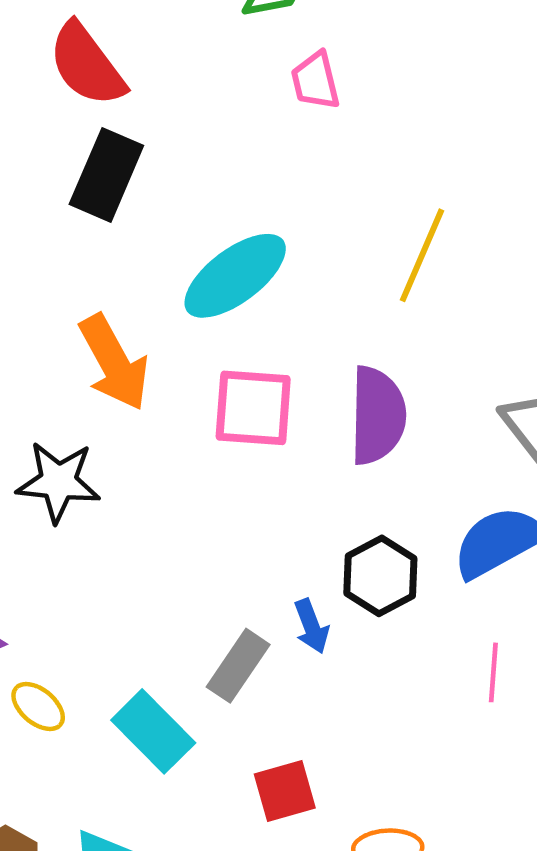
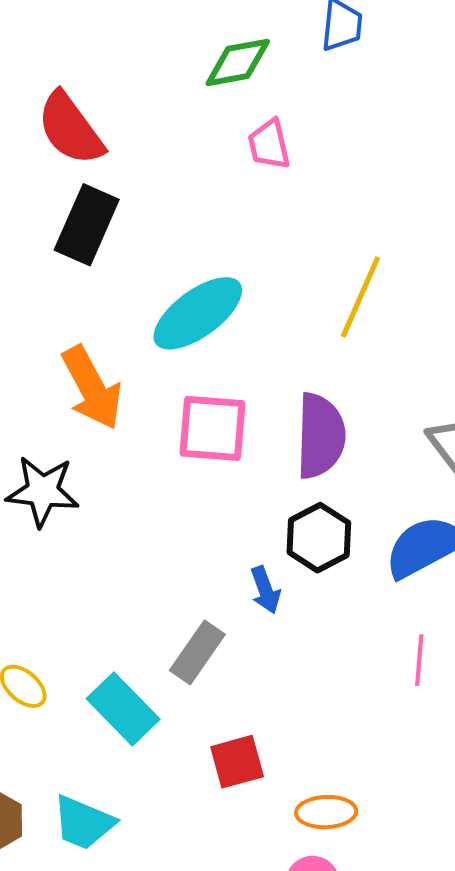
black hexagon: (380, 576) -> (319, 538), moved
blue arrow: (311, 626) -> (265, 590), moved

